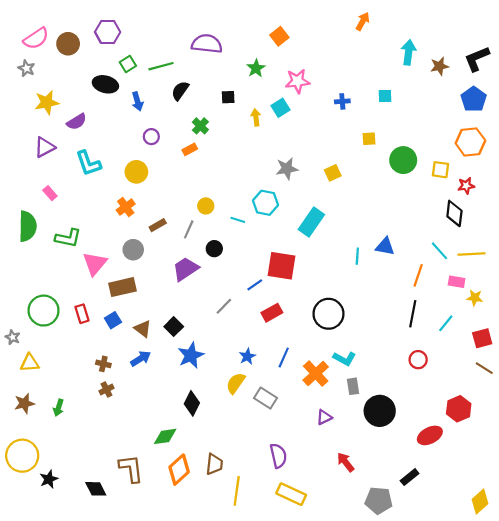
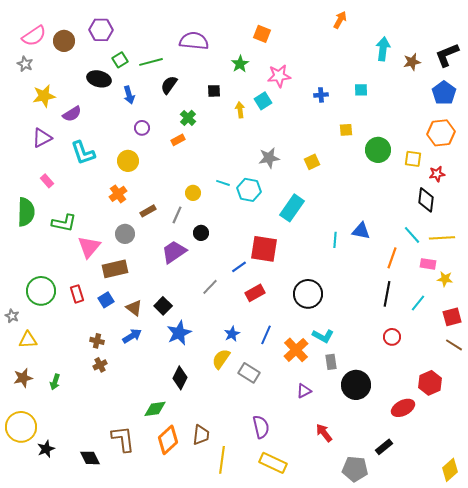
orange square: (279, 36) -> (262, 34), turned -30
cyan line: (238, 220) -> (223, 183), moved

